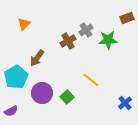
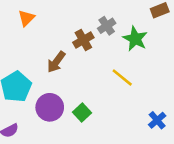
green star: (108, 40) -> (135, 39), turned 30
brown arrow: (37, 58) -> (56, 62), moved
yellow line: (91, 80) -> (122, 78), moved

